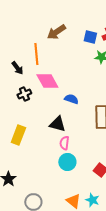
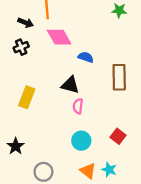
black arrow: (17, 68) -> (26, 23), turned -32
black cross: (24, 94) -> (21, 47), moved
cyan circle: (67, 162) -> (81, 141), moved

